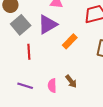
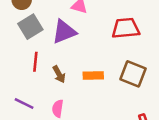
orange rectangle: (70, 41) -> (93, 76), moved, turned 35
brown arrow: (71, 81) -> (59, 74), moved

